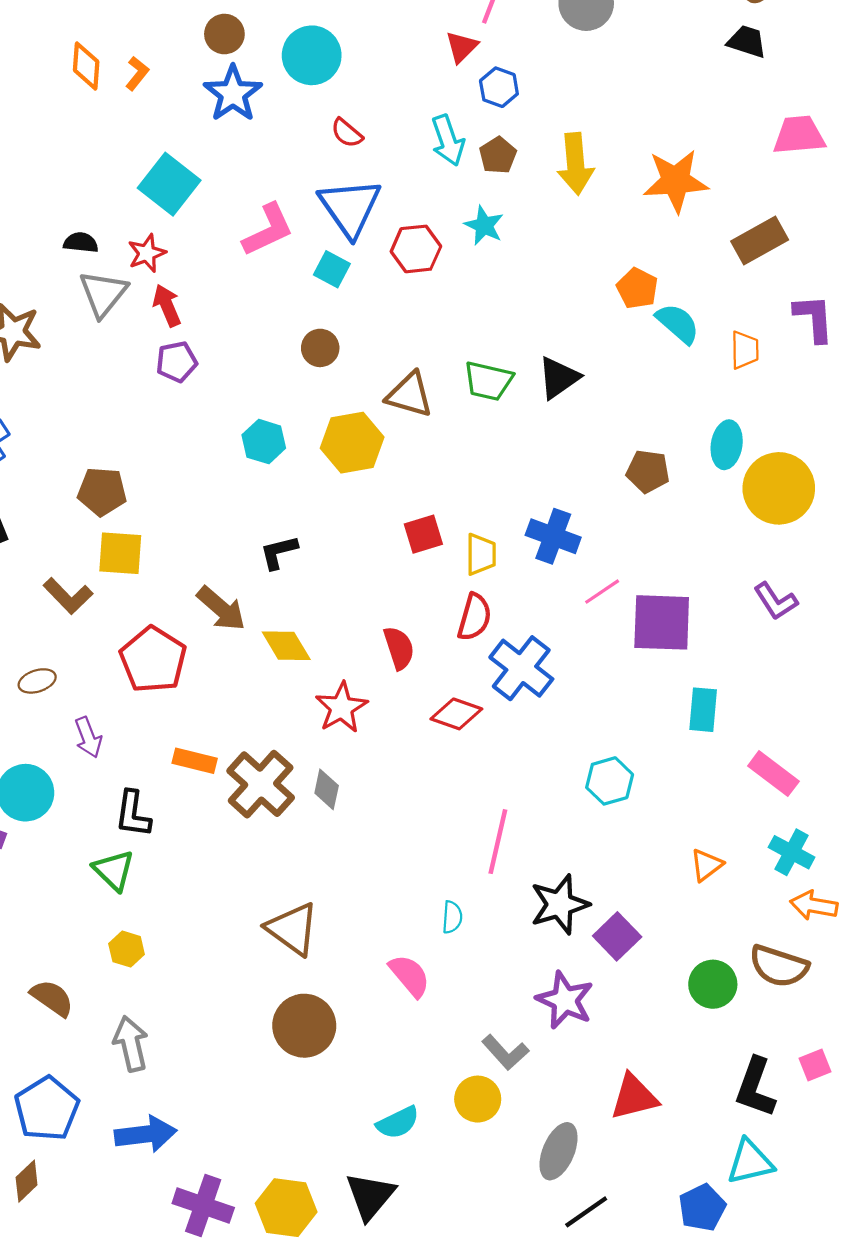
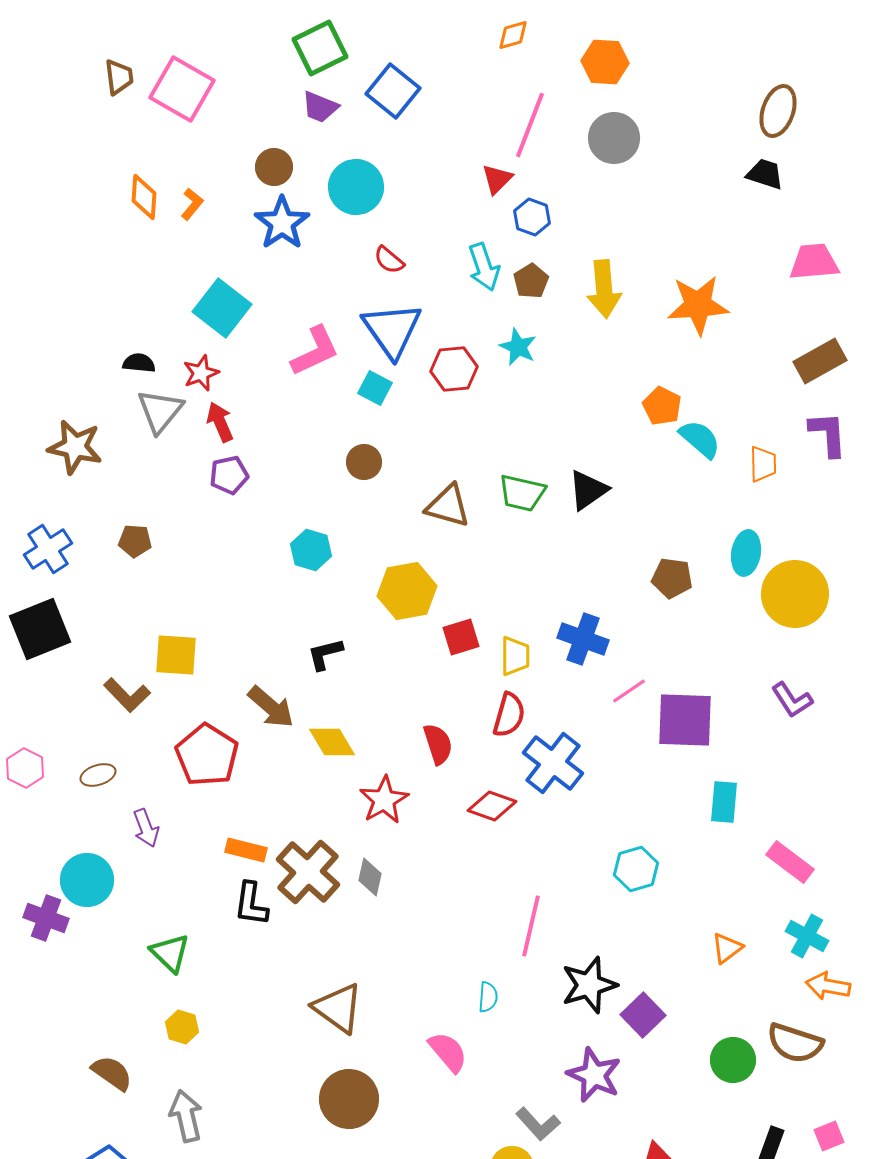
brown rectangle: (760, 240) -> (820, 361), moved
yellow hexagon: (352, 443) -> (407, 591), moved
brown pentagon: (102, 492) -> (135, 541), moved, size x0.7
black L-shape: (133, 814) -> (251, 904), moved

